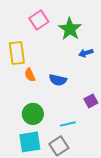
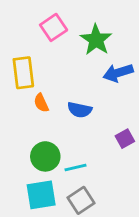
blue arrow: (86, 53) -> (118, 73), size x1.5
cyan line: (68, 124) -> (75, 167), moved

